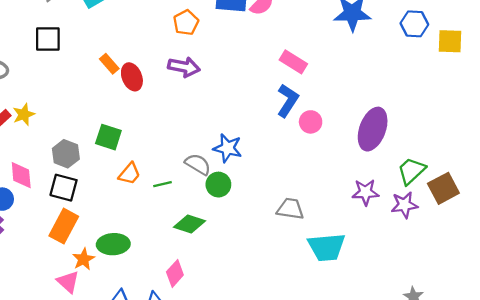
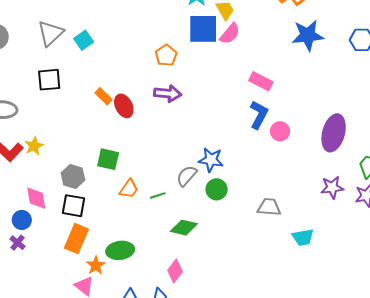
gray semicircle: (198, 164) -> (187, 176), turned -75
green circle: (218, 185) -> (217, 189), moved
cyan trapezoid: (327, 247) -> (303, 237), size x0.7

